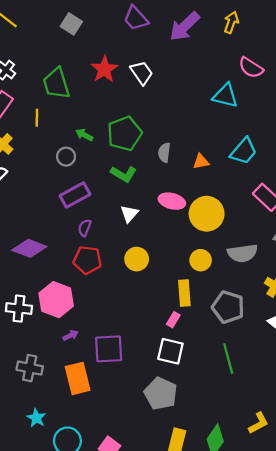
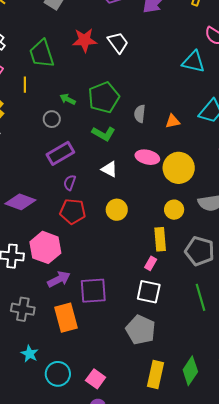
red star: (104, 69) -> (85, 40), turned 30
white triangle: (129, 214) -> (109, 169), turned -42
purple arrow: (71, 335) -> (59, 279), size x1.6

